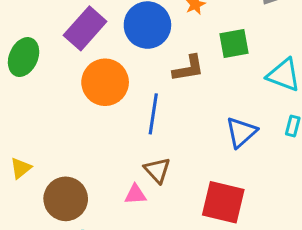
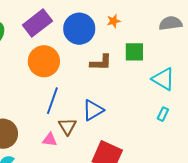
blue line: (153, 114) -> (52, 101), moved
blue triangle: (241, 132) -> (93, 110), moved

